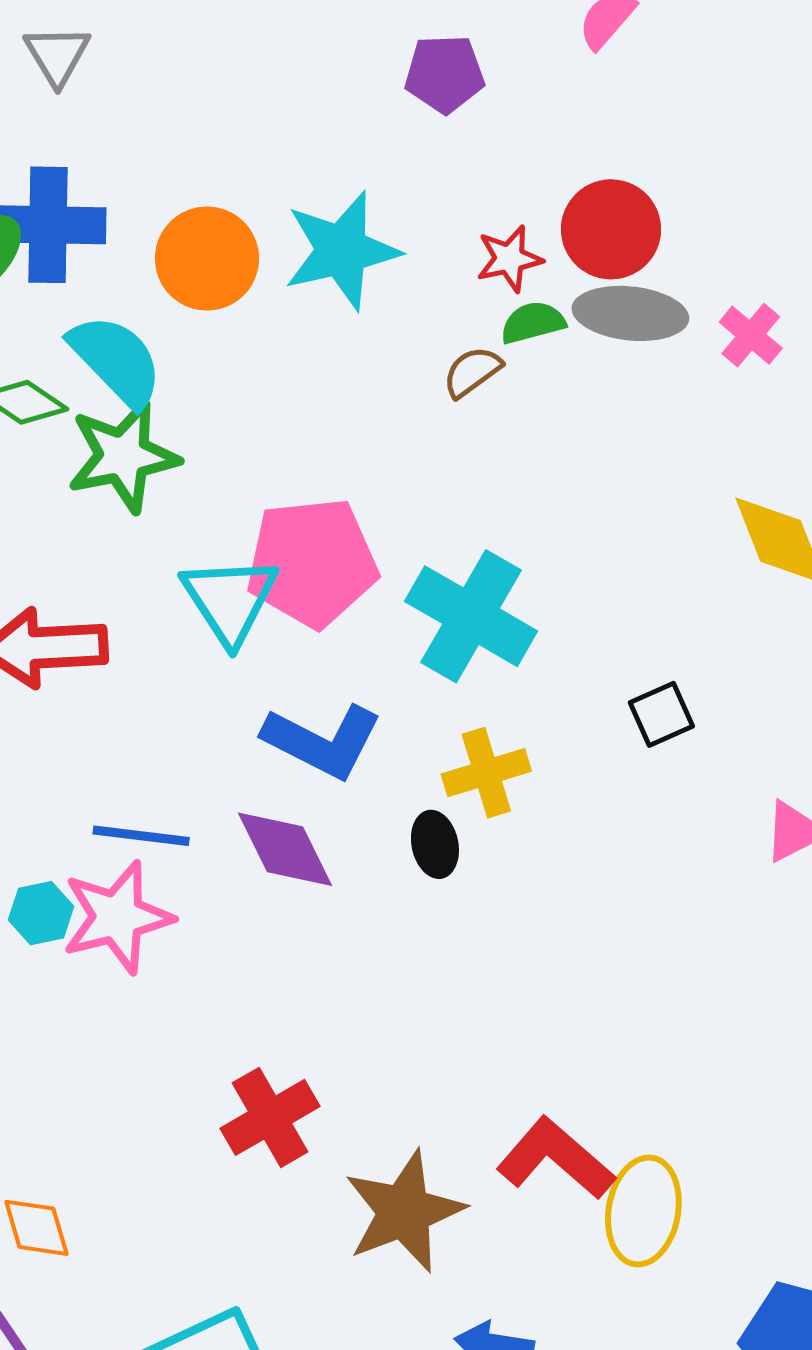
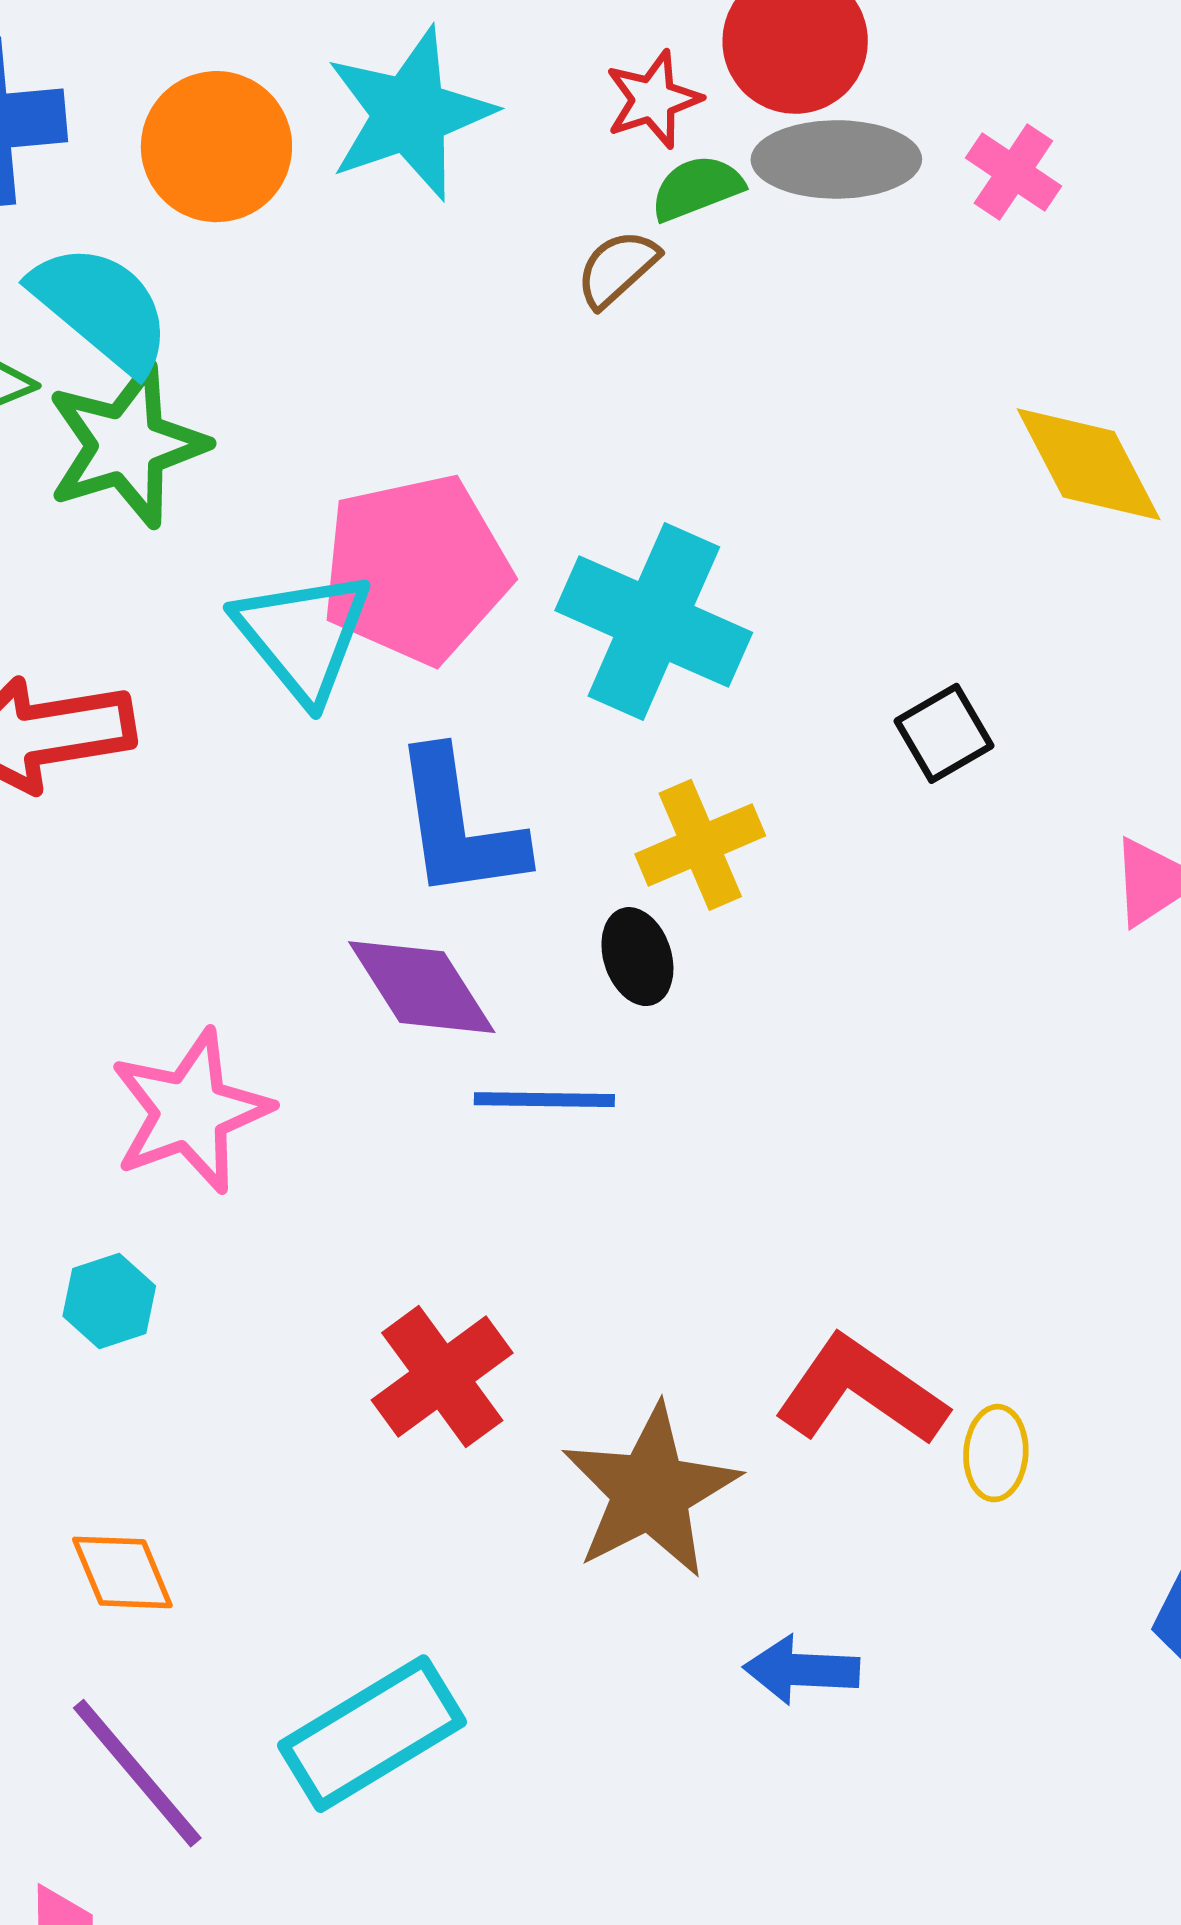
blue L-shape: (322, 741) -> (459, 825), turned 61
blue line: (141, 836) -> (544, 1100), moved
cyan hexagon: (41, 913) -> (109, 1301), moved
yellow ellipse: (643, 1211) -> (996, 1453), size x0.6

